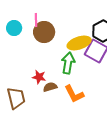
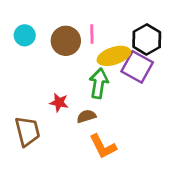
pink line: (36, 20) -> (92, 34), moved
brown semicircle: (50, 87) -> (86, 116), moved
orange L-shape: (74, 94) -> (103, 146), moved

